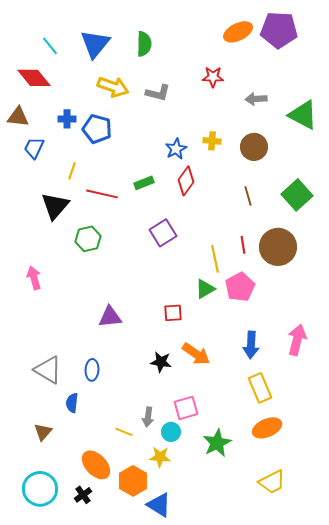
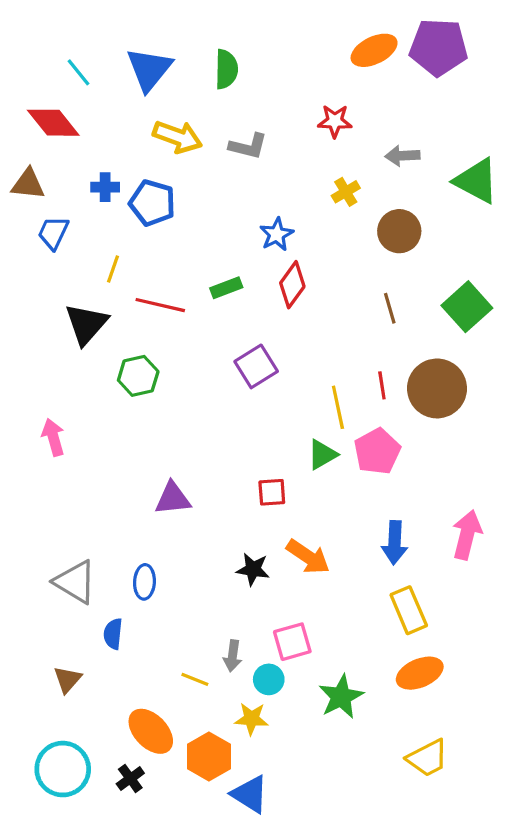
yellow cross: (212, 141) -> (346, 192), moved, turned -36

